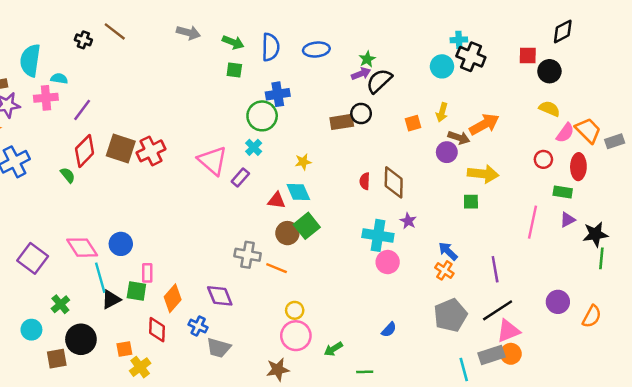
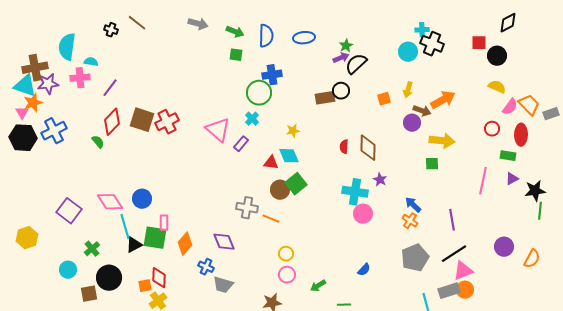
green square: (136, 291) -> (155, 238), size x1.4
red diamond: (157, 330) -> (159, 278), moved
pink circle: (296, 336) -> (287, 275), size x0.7

